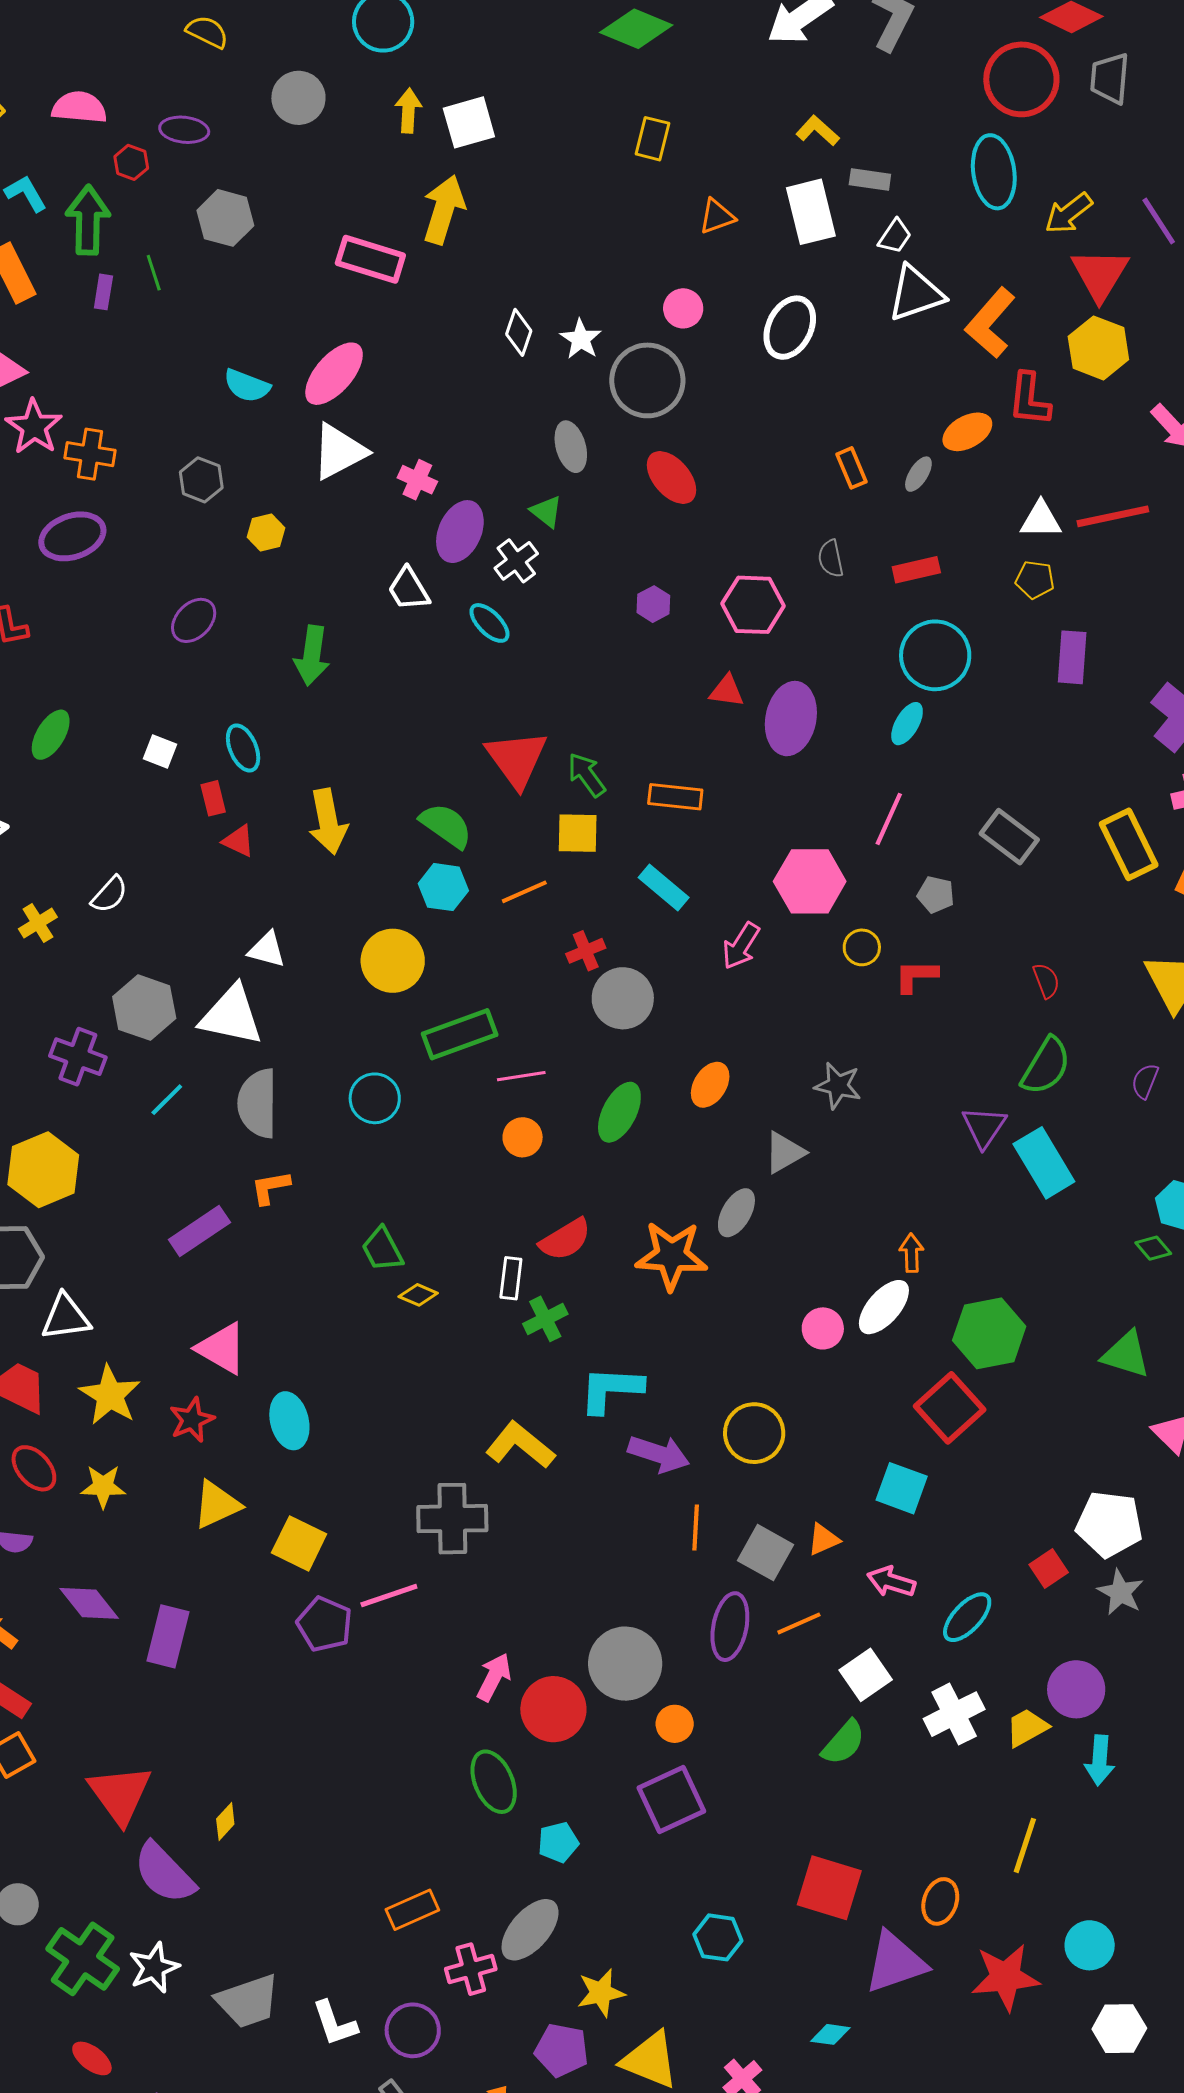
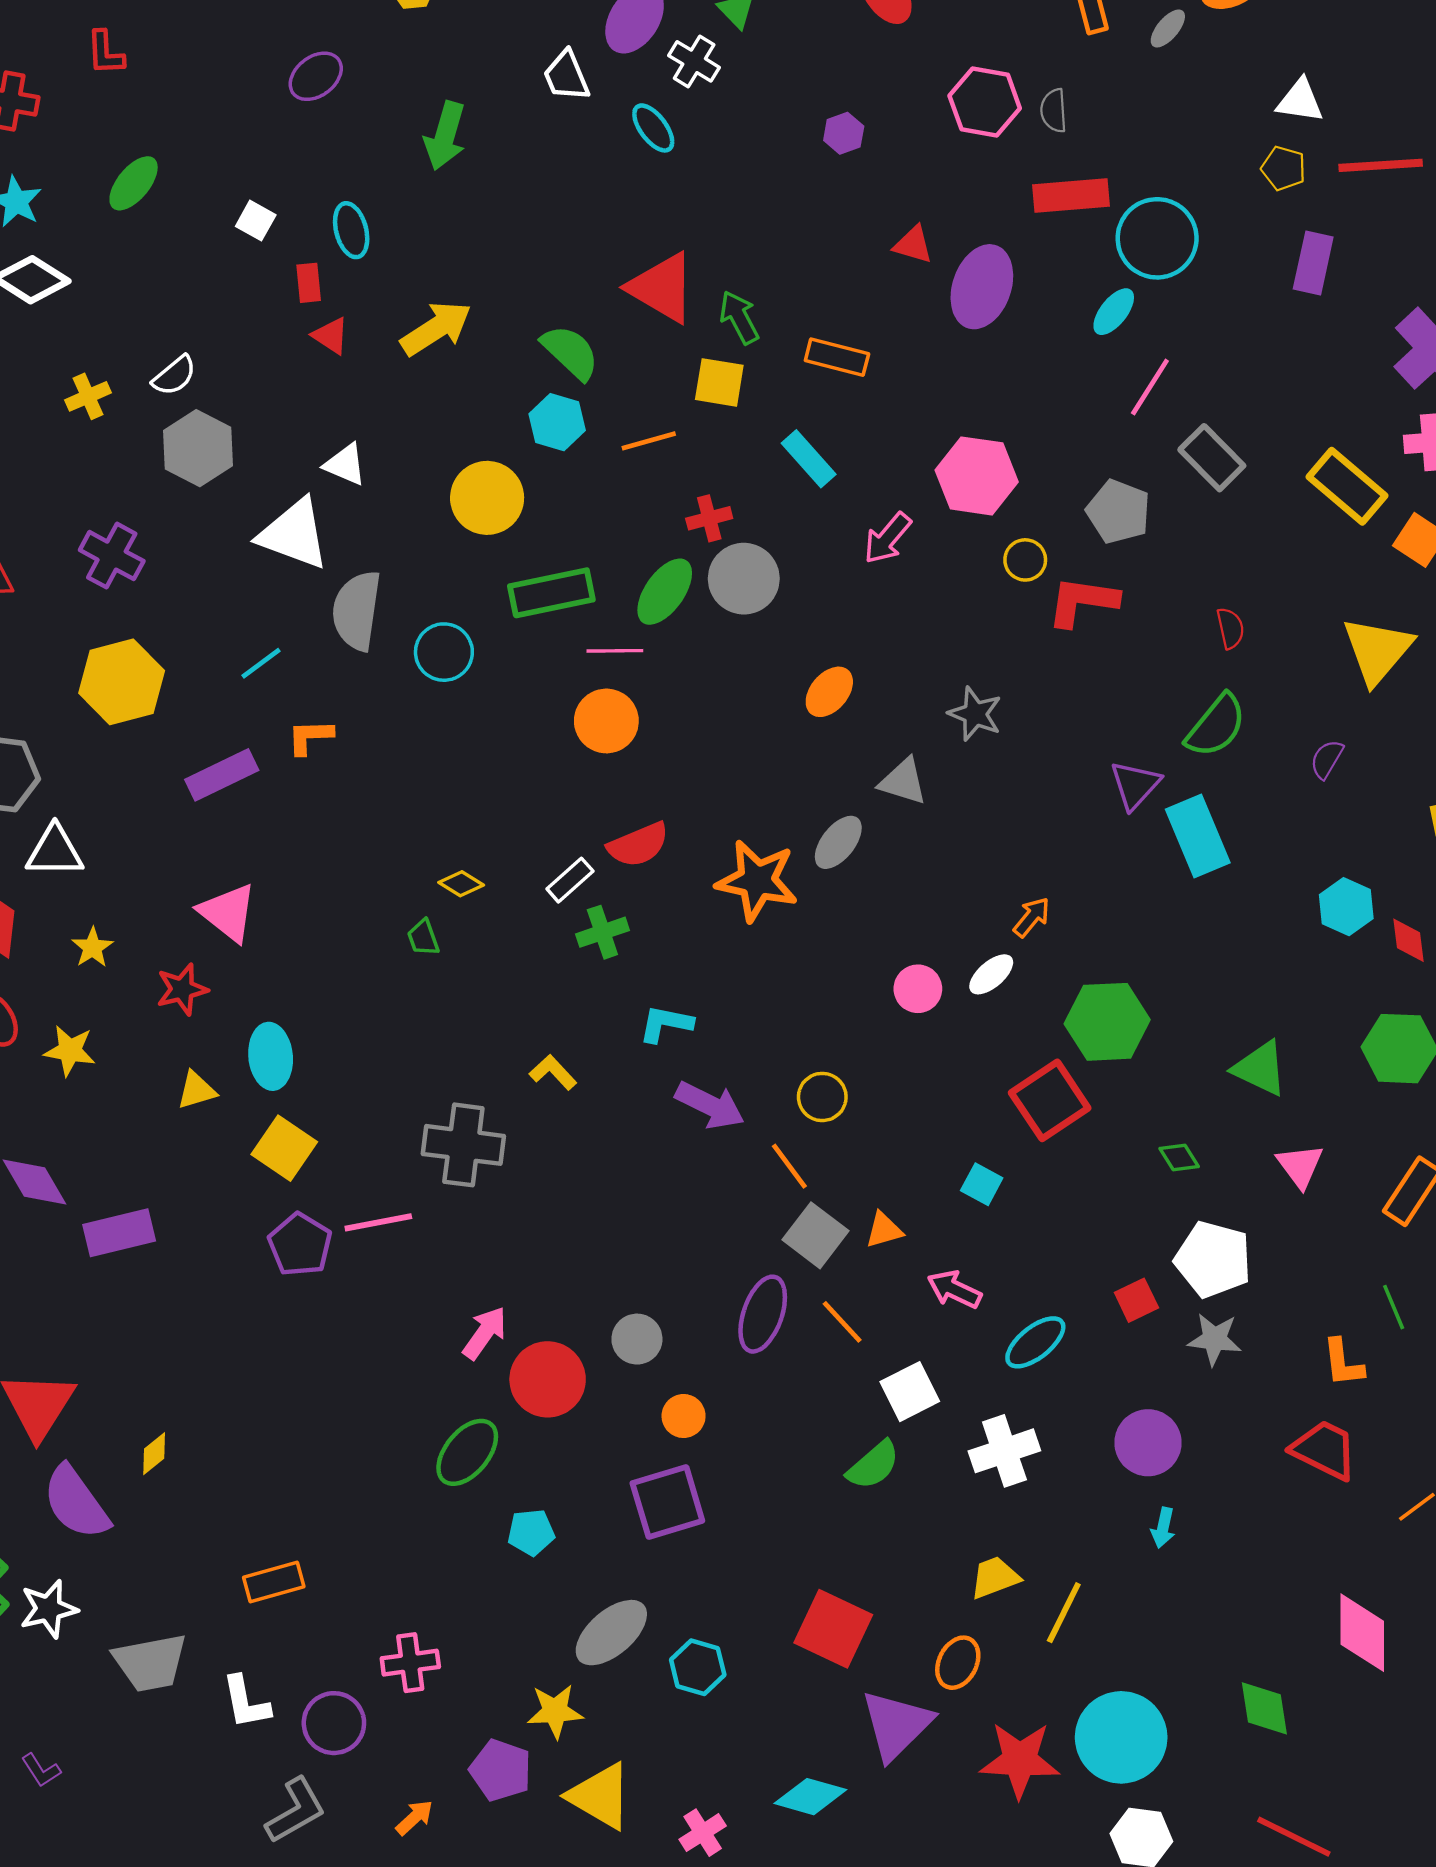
red line: (1113, 516) -> (1381, 165), moved
white cross: (516, 561) -> (694, 61), turned -30
red rectangle: (916, 570) -> (1071, 196), moved, size x1.4
pink hexagon: (753, 605) -> (985, 102), moved
red triangle: (517, 759) -> (662, 288), turned -32
pink line: (889, 819) -> (1150, 387), moved
yellow arrow: (328, 822) -> (436, 328), turned -120
yellow rectangle: (1129, 844) -> (1347, 486), turned -32
gray pentagon: (936, 895) -> (1118, 512), size x1.5
red L-shape: (916, 976) -> (1082, 601), size x1.4
gray hexagon: (144, 1008) -> (198, 448), moved
cyan line: (167, 1100) -> (261, 663), moved
gray semicircle: (258, 1103) -> (357, 610), moved
green ellipse: (619, 1112) -> (665, 592), moved
orange circle: (523, 1137) -> (606, 721), size x1.4
gray triangle: (784, 1152) -> (903, 781), turned 39
yellow hexagon: (43, 1170) -> (122, 682), moved
green diamond: (1153, 1248) -> (1179, 1158), moved
green trapezoid: (382, 1249) -> (423, 938), moved, size x0.7
orange arrow: (911, 1253) -> (1032, 917), turned 33
white rectangle: (511, 1278) -> (570, 880), turned 33
white ellipse: (884, 1307) -> (991, 974), size x0.7
cyan L-shape: (611, 1390) -> (666, 1024), size x0.7
yellow star: (110, 1395) -> (92, 948), size x0.6
cyan ellipse: (289, 1421) -> (271, 1056), moved
yellow circle: (754, 1433) -> (822, 1097), size x0.7
yellow L-shape: (520, 1445) -> (553, 1072), size x0.6
cyan square: (902, 1488) -> (982, 1184), size x0.7
yellow triangle: (217, 1505) -> (196, 1090), size x0.7
orange line: (696, 1528) -> (789, 1166), moved, turned -48
gray star: (1120, 1592) -> (1215, 1339), turned -30
orange line: (799, 1623) -> (842, 1322), turned 63
purple rectangle: (168, 1636) -> (119, 1233), turned 54
gray circle: (625, 1664) -> (637, 1339), size x0.6
yellow trapezoid: (1027, 1728) -> (995, 1578), moved
cyan arrow: (1100, 1760) -> (1163, 1528), size x0.7
green ellipse: (494, 1782) -> (467, 1452), turned 54
orange rectangle: (412, 1910) -> (274, 1582), moved
gray ellipse: (530, 1930) -> (611, 1633), moved
cyan circle: (1090, 1945) -> (1121, 1737), size x1.6
purple triangle: (895, 1962) -> (896, 1725), turned -34
cyan diamond: (830, 2034) -> (810, 1797), size x1.5

